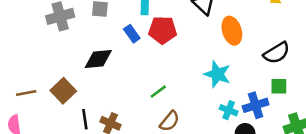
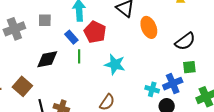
red pentagon: (163, 30) -> (95, 32), turned 30
cyan star: (217, 74) -> (115, 64), moved
green line: (158, 92) -> (79, 56), moved, turned -48

